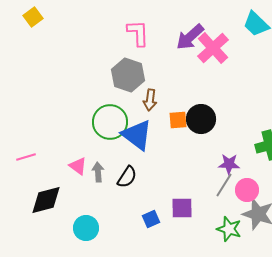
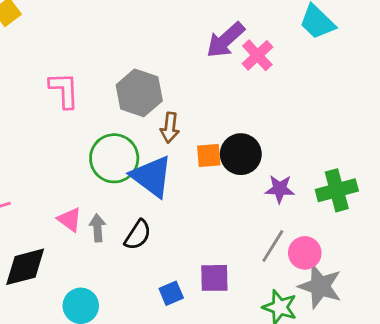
pink L-shape: (138, 33) -> (64, 90), moved
pink cross: (213, 48) -> (257, 55), size x0.7
purple star: (229, 164) -> (280, 189), moved

